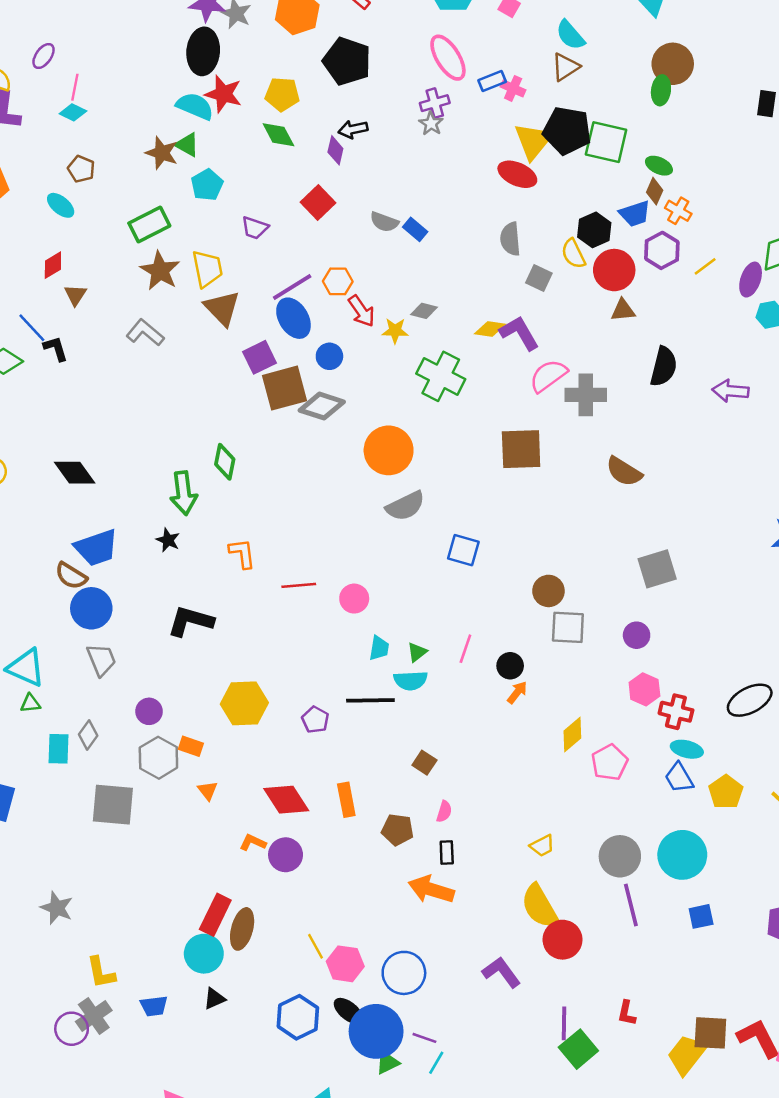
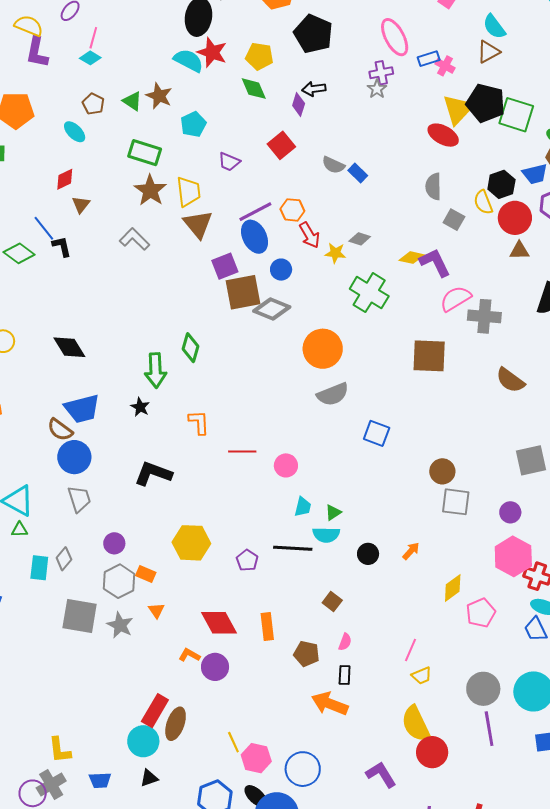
green triangle: (187, 145) -> (132, 101), moved
green rectangle: (149, 224) -> (145, 153), turned 40
pink line: (465, 649) -> (410, 650), moved
black circle: (510, 666) -> (368, 554), moved
pink hexagon: (644, 689) -> (513, 556), size x1.5
gray star: (57, 908) -> (120, 625), moved

